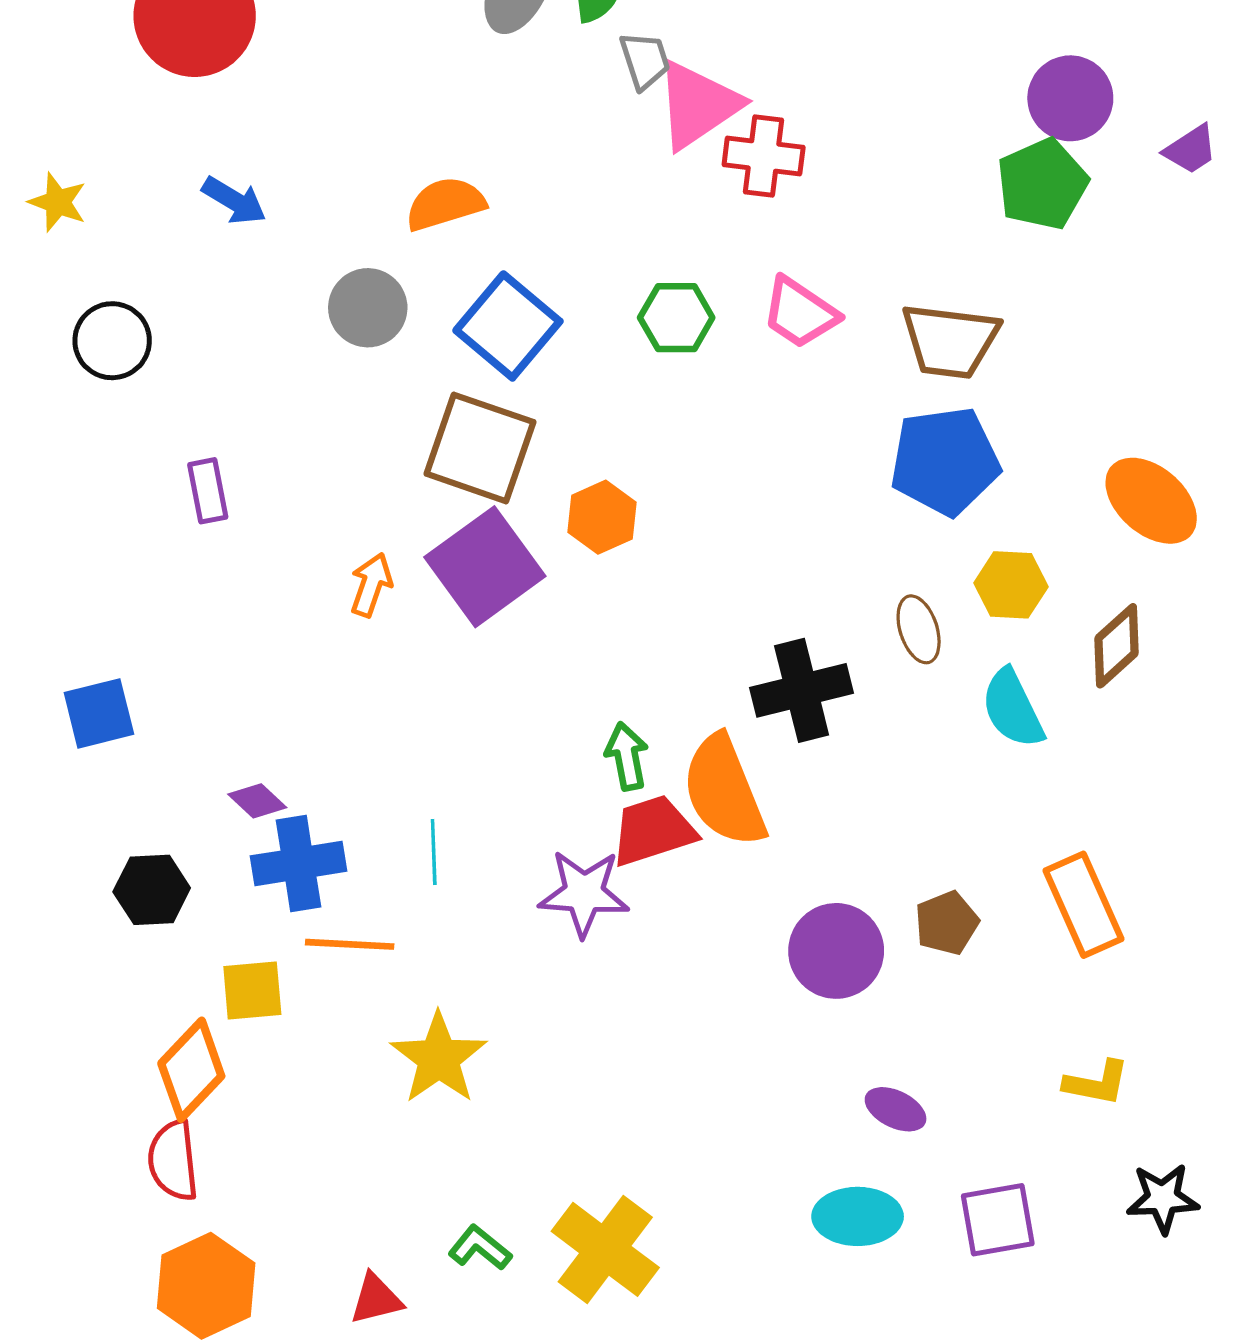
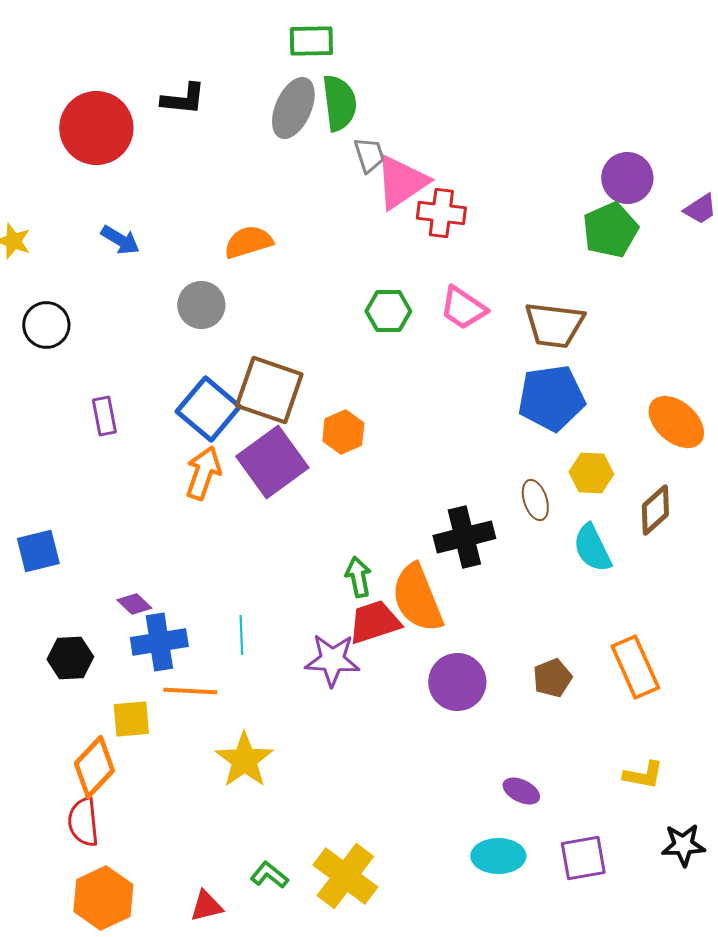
blue square: (508, 326) -> (208, 409), moved
orange arrow: (371, 585) -> (203, 473), size x1.4
purple circle: (836, 951) -> (457, 682), moved

